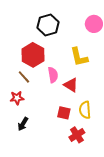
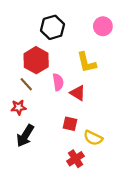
yellow semicircle: (85, 110) -> (93, 138), moved, turned -60
black arrow: (23, 124) -> (25, 136), size x1.5
red cross: (77, 135) -> (76, 159), moved

